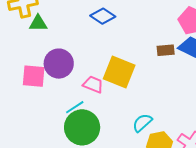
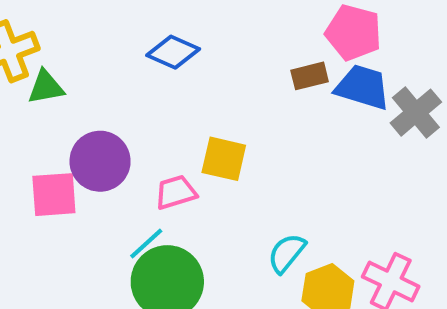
brown rectangle: (166, 50) -> (310, 76), moved
yellow square: (119, 72) -> (224, 159), size x0.7
pink trapezoid: (93, 85) -> (176, 192), turned -30

